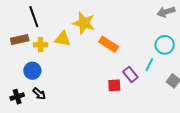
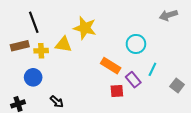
orange rectangle: (109, 44) -> (111, 66), moved
cyan circle: (165, 45) -> (136, 44), moved
black arrow: (39, 94) -> (57, 102), moved

